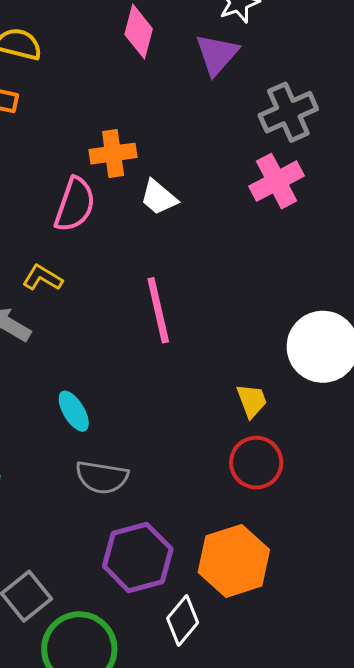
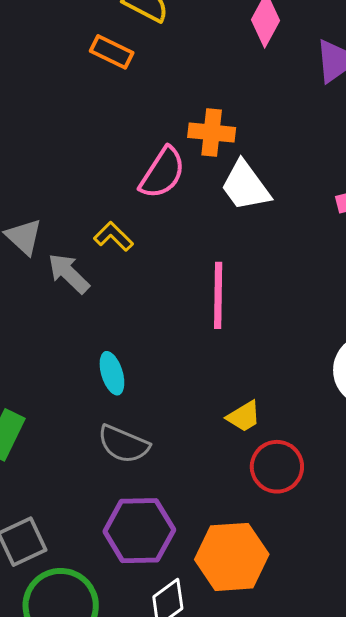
white trapezoid: (159, 197) -> (245, 186), size x1.4
yellow trapezoid: (252, 401) -> (244, 416), moved, turned 66

